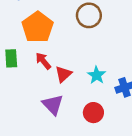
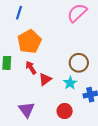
brown circle: (89, 15) -> (79, 63), moved
purple triangle: (53, 105) -> (27, 110), moved

